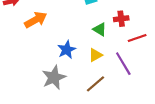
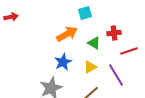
orange arrow: (36, 20) -> (67, 34), moved

